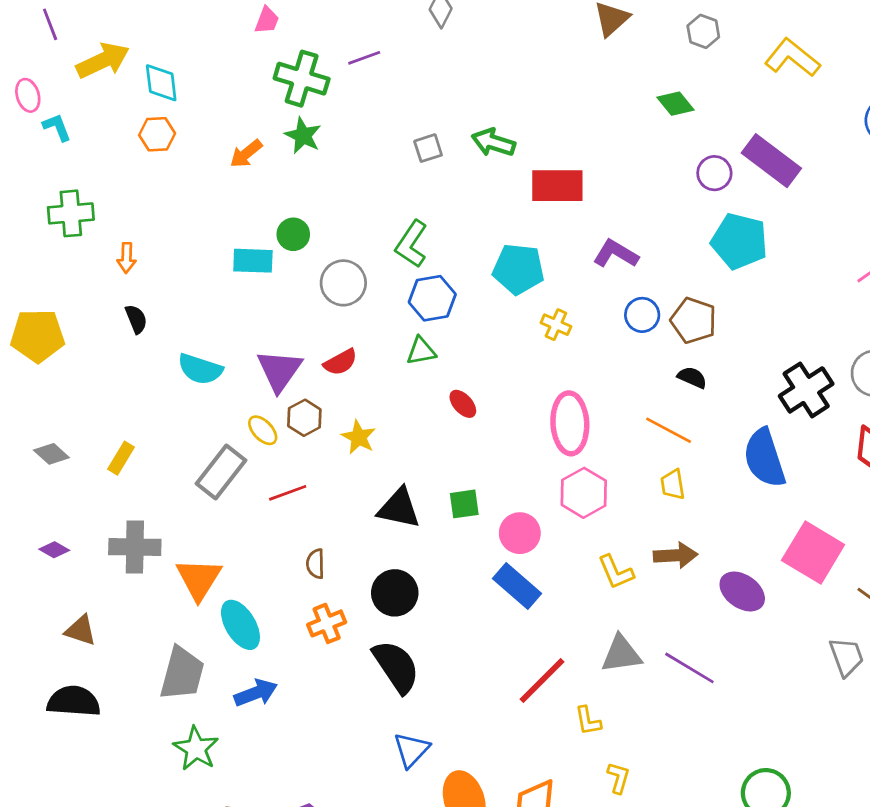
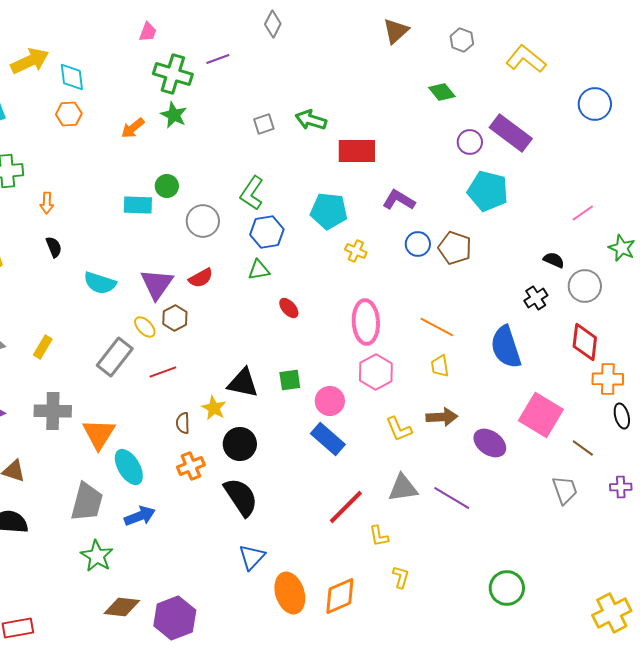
black semicircle: (692, 377) -> (554, 260), moved
black cross: (806, 390) -> (536, 298), size x0.6
yellow star: (359, 437) -> (214, 408), moved

